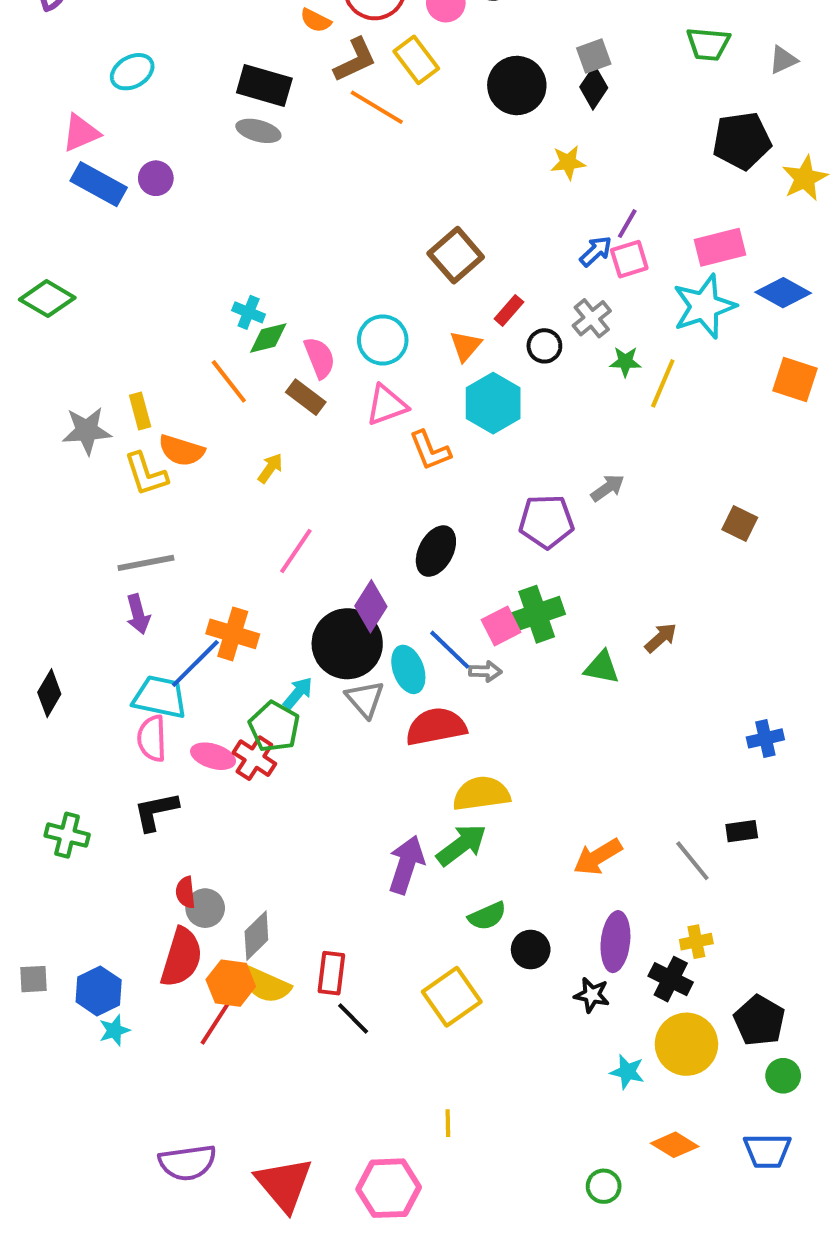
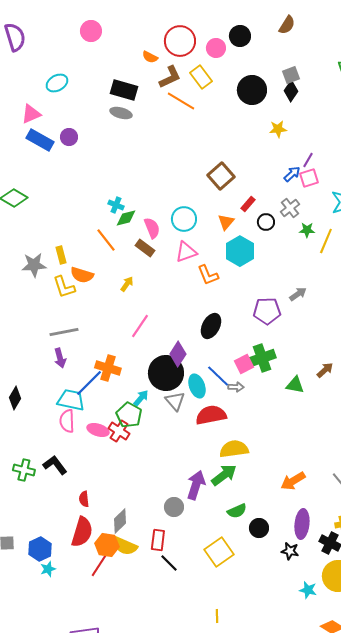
black L-shape: (156, 811) -> (55, 465), moved, turned 65
gray circle: (205, 908) -> (174, 507), moved

